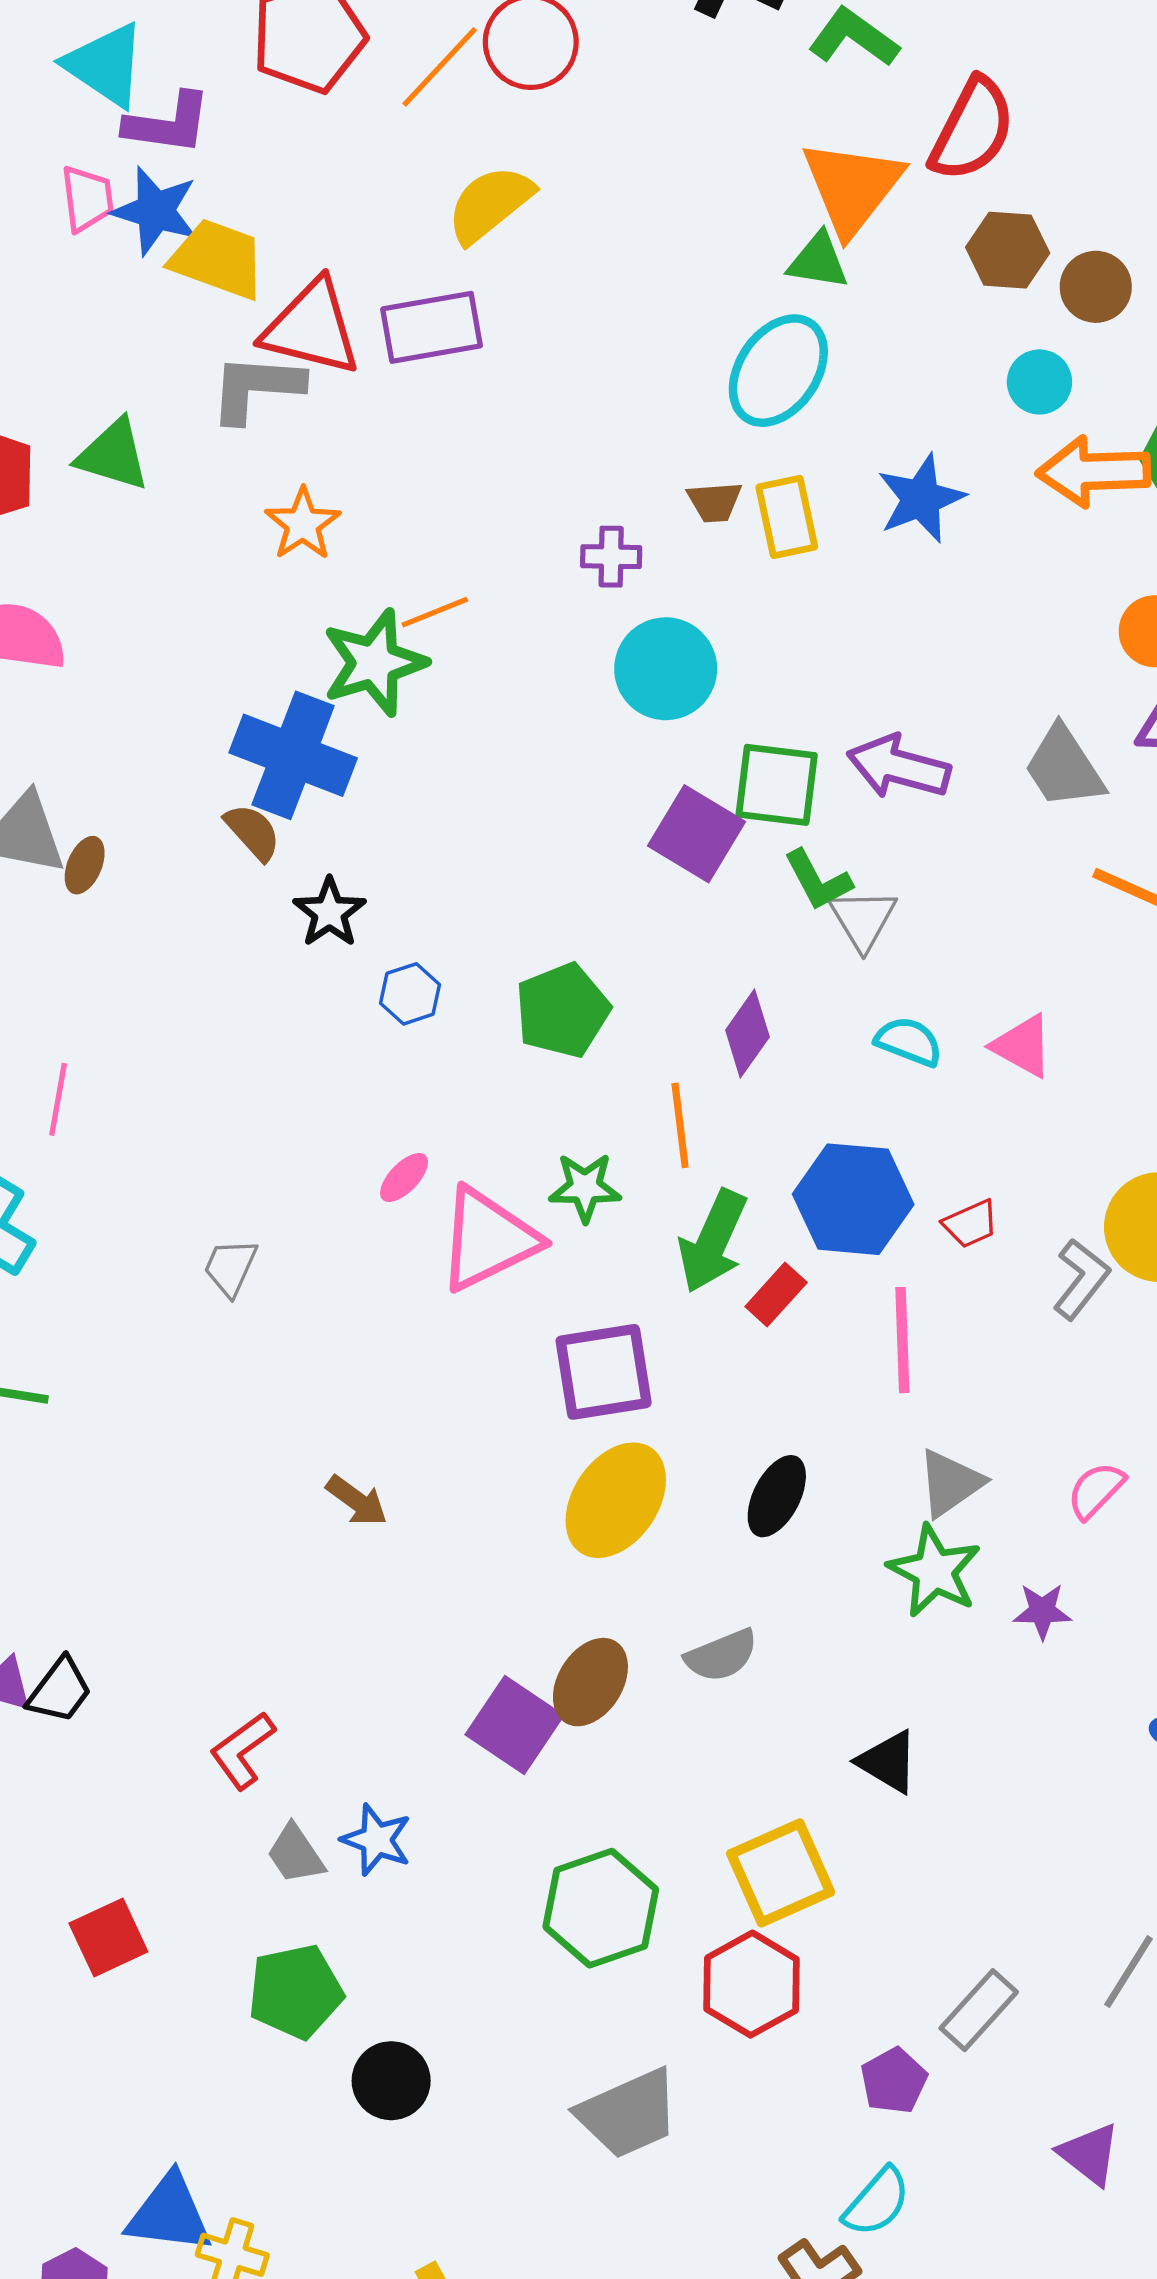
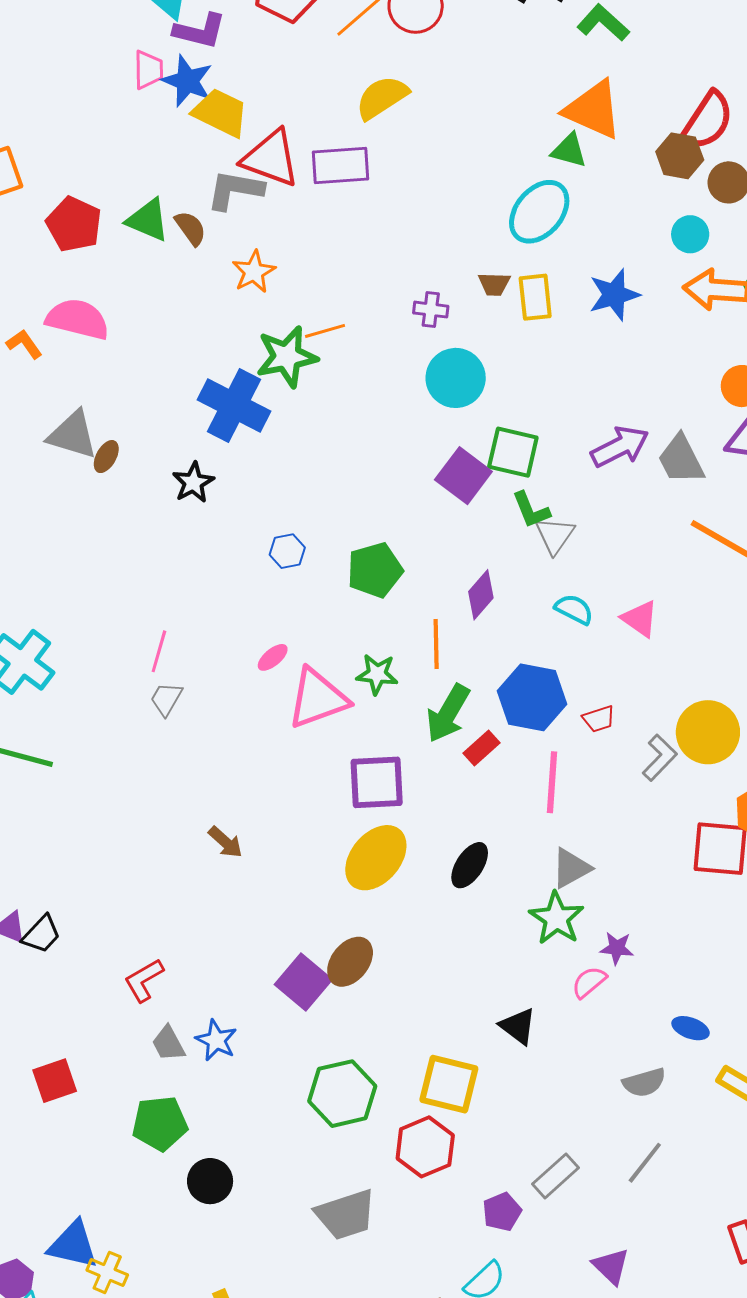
red semicircle: (972, 129) -> (707, 121), moved
orange triangle: (852, 187) -> (593, 110), turned -50
purple arrow: (899, 767) -> (620, 447), moved, turned 132
brown semicircle: (253, 832) -> (191, 228), moved
black star: (329, 912) -> (193, 483), moved
pink line: (58, 1099) -> (159, 651), moved
pink semicircle: (1096, 1490) -> (589, 982), moved
gray semicircle: (721, 1655) -> (644, 1083), moved
yellow square: (781, 1873) -> (449, 1084), turned 32

